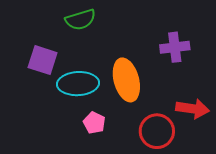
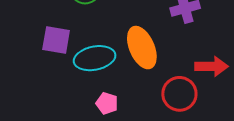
pink pentagon: (94, 123) -> (107, 103), moved

